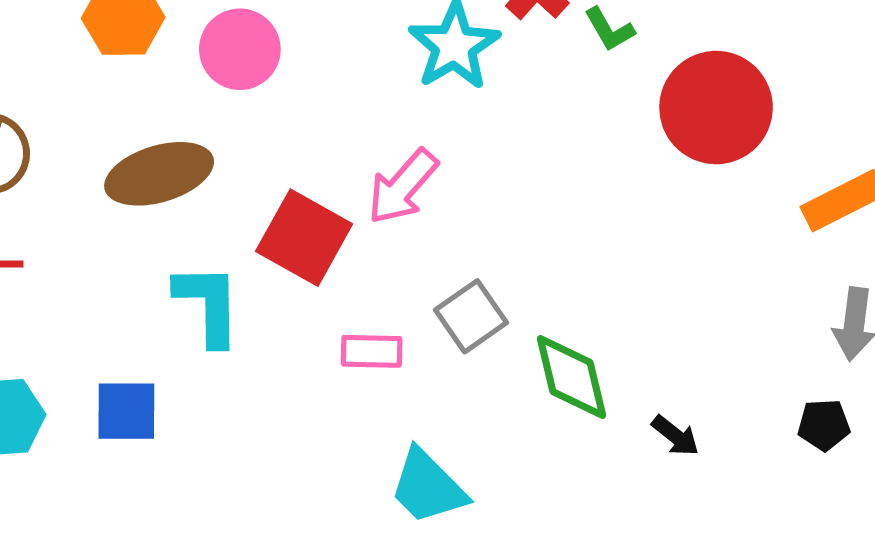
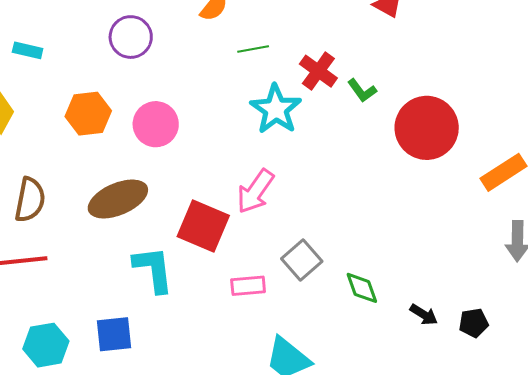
green diamond: (571, 377) -> (362, 288), size x0.7
black pentagon: (824, 425) -> (474, 323), moved

